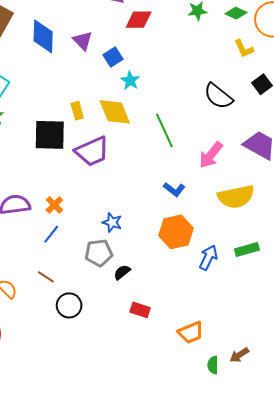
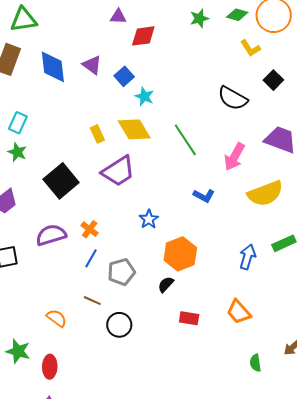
black square: (50, 135) -> (61, 181), moved, turned -32
blue star: (112, 222) -> (149, 219), moved, turned 30
orange hexagon: (176, 232) -> (180, 254), moved
gray pentagon: (99, 253) -> (121, 272), moved
orange trapezoid: (191, 332) -> (239, 312), moved, turned 80
green semicircle: (213, 365) -> (255, 363), moved

